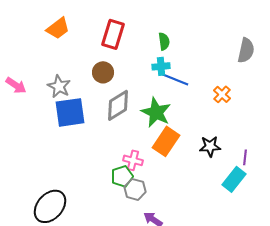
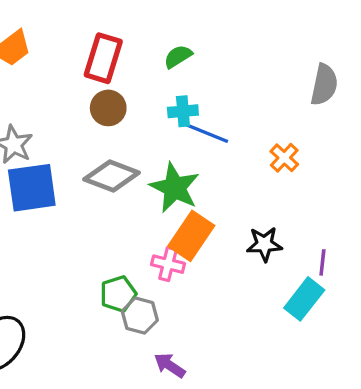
green semicircle: (164, 41) -> (178, 56), moved, turned -114
brown circle: (103, 72) -> (108, 108), moved
gray diamond: (118, 105) -> (112, 176), turned 52
pink cross: (133, 160) -> (168, 264), moved

